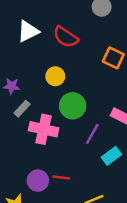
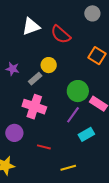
green circle: (73, 106) -> (78, 91), moved
gray rectangle: (22, 109) -> (35, 79), moved
purple circle: (38, 181) -> (14, 133), moved

